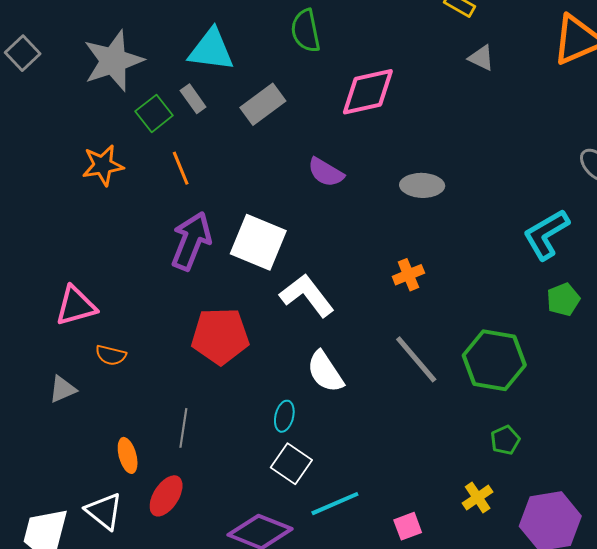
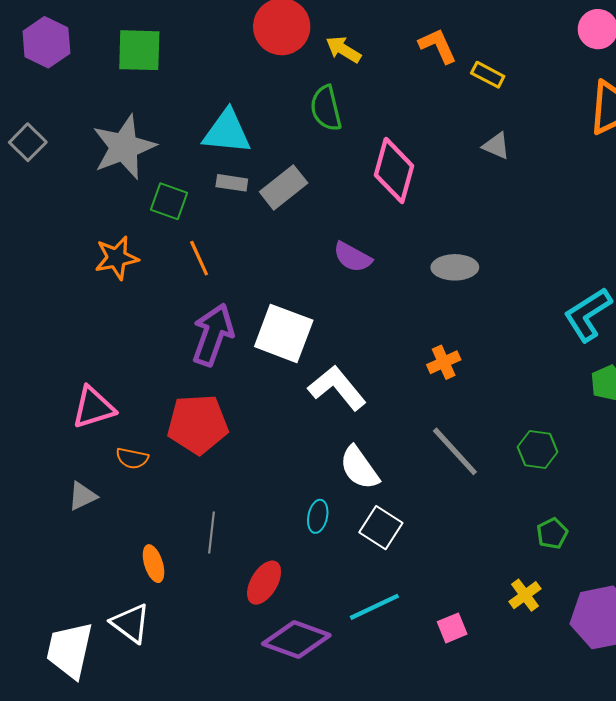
gray triangle: (481, 58) -> (496, 146), moved
pink diamond: (368, 92) -> (394, 170), turned -60
gray rectangle: (193, 99) -> (232, 183), moved, turned -44
green square: (154, 113) -> (169, 201), turned -30
red pentagon: (220, 336) -> (198, 424), moved
green hexagon: (494, 360) -> (538, 449), size x0.6
white square: (291, 464) -> (381, 528), moved
red ellipse: (166, 496) -> (264, 583), moved

